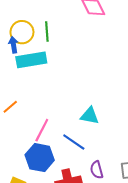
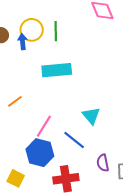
cyan rectangle: (31, 60) -> (57, 70), moved
cyan triangle: (90, 116) -> (91, 116), turned 36
purple semicircle: (97, 170) -> (103, 163), moved

